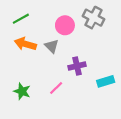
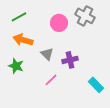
gray triangle: (52, 46) -> (47, 54), moved
cyan rectangle: (106, 81) -> (96, 85), moved, turned 63
green star: (22, 91) -> (16, 66), moved

